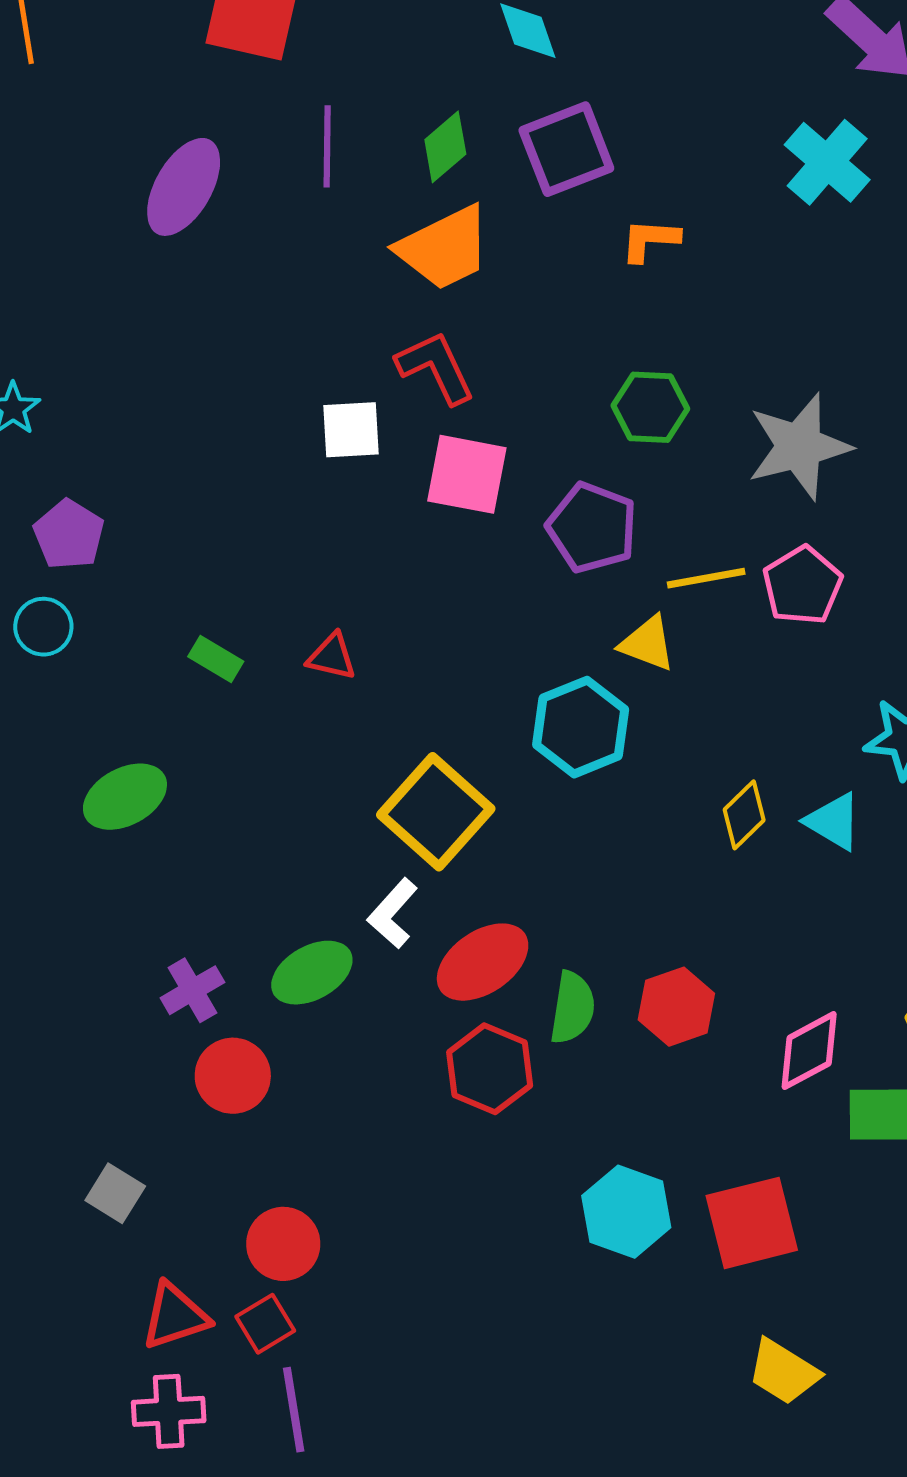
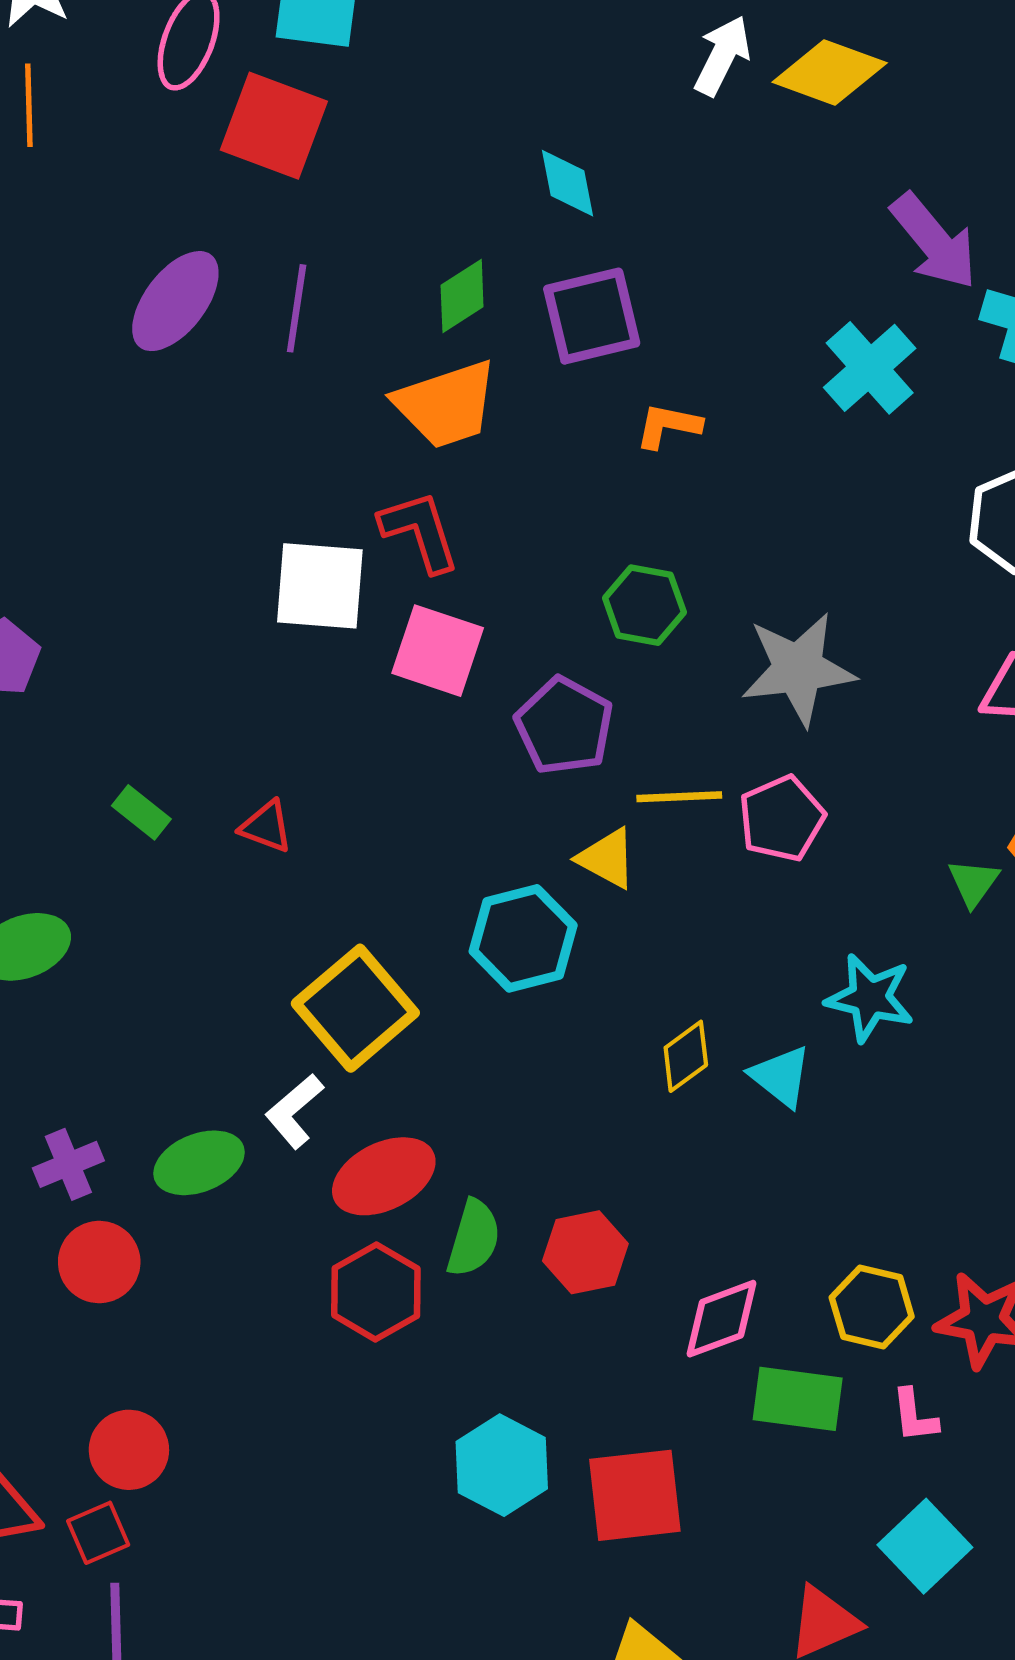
purple line: (327, 146) -> (297, 308), moved
white square: (351, 430) -> (320, 586), size x1.4

